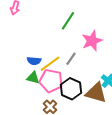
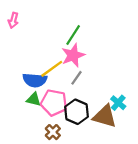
pink star: (92, 41) -> (73, 55), moved
blue semicircle: (34, 61) -> (35, 80), size x1.5
yellow line: (50, 64) -> (52, 69), moved

